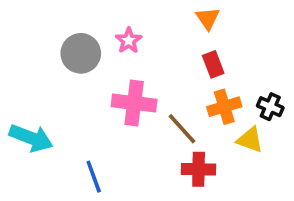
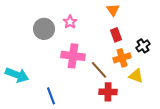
black cross: (270, 107) -> (143, 46), moved, turned 32

